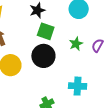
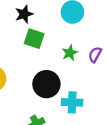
black circle: (43, 56) -> (46, 84), moved

